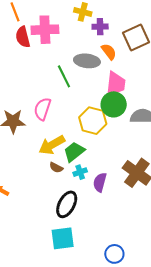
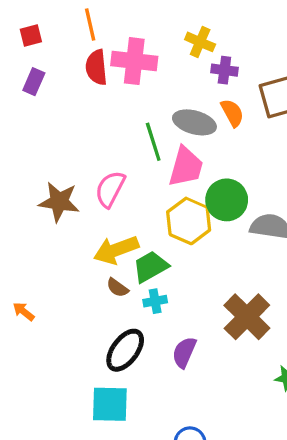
pink trapezoid: (116, 84) -> (186, 167), moved
purple semicircle: (100, 182) -> (184, 352), moved

